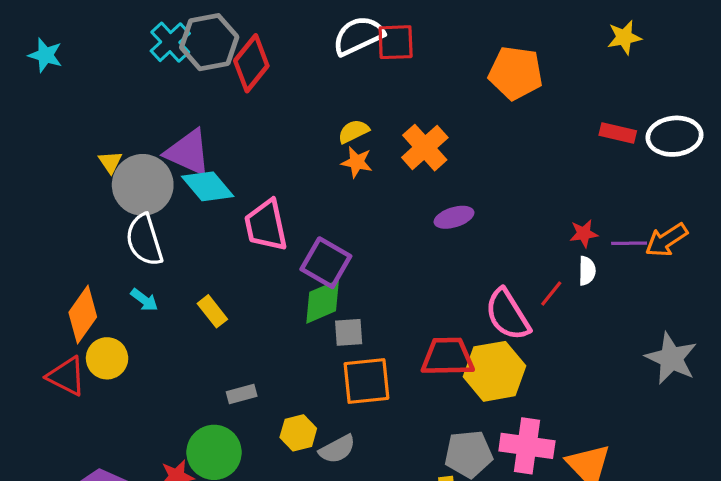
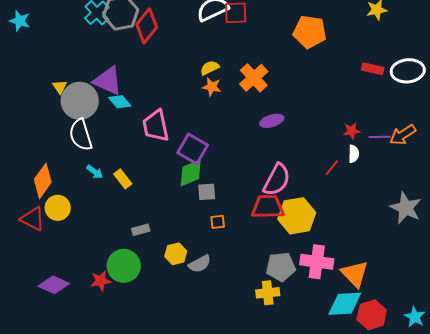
cyan diamond: (208, 186) -> (120, 102), size x0.7
cyan arrow: (144, 300) -> (95, 172), moved
pink semicircle: (507, 315) -> (277, 180), moved, turned -120
orange square: (366, 381) -> (218, 222), size x0.5

